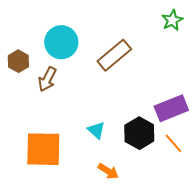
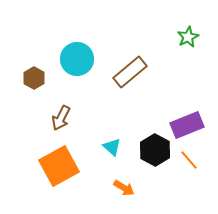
brown arrow: (47, 79) -> (61, 118), moved
orange square: (43, 149) -> (59, 166), turned -30

